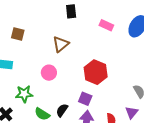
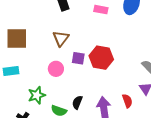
brown square: (18, 34) -> (17, 38), size x1.6
purple square: (85, 99) -> (78, 58), moved

